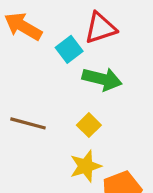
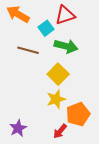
brown line: (28, 123) -> (28, 50), moved
yellow square: (89, 125) -> (58, 74), size x1.5

